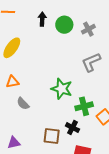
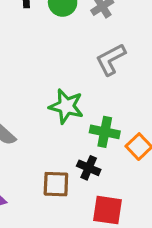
green cross: (84, 106) -> (105, 132), turned 30

